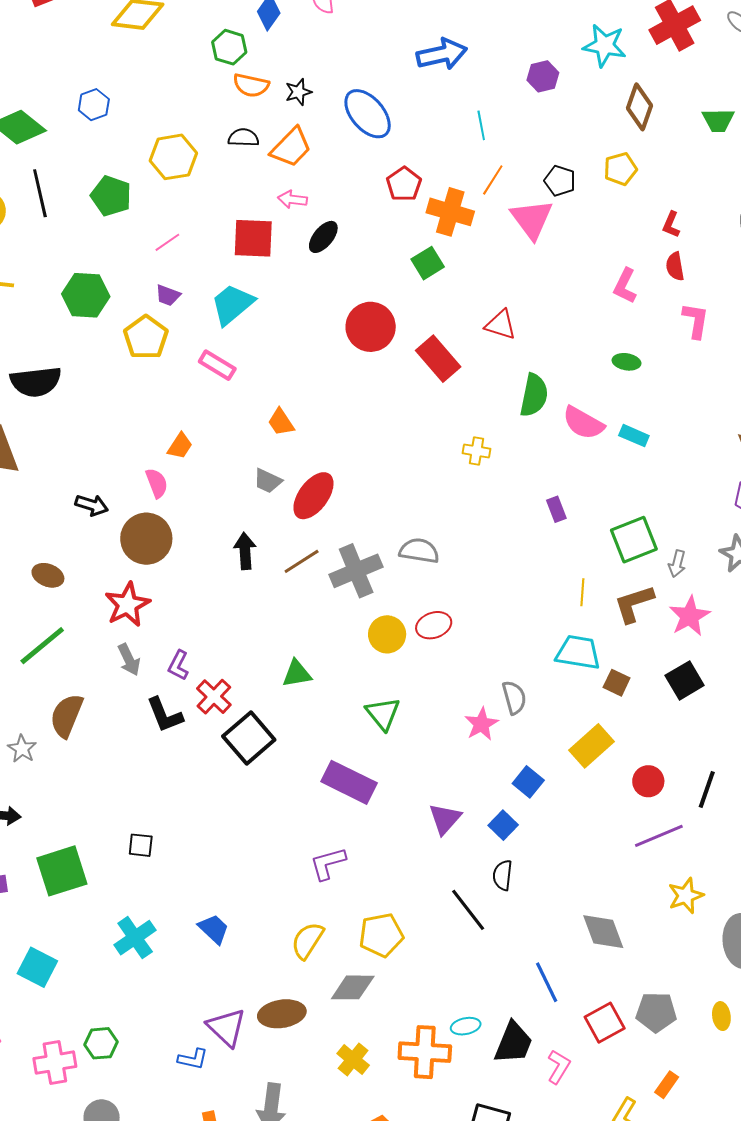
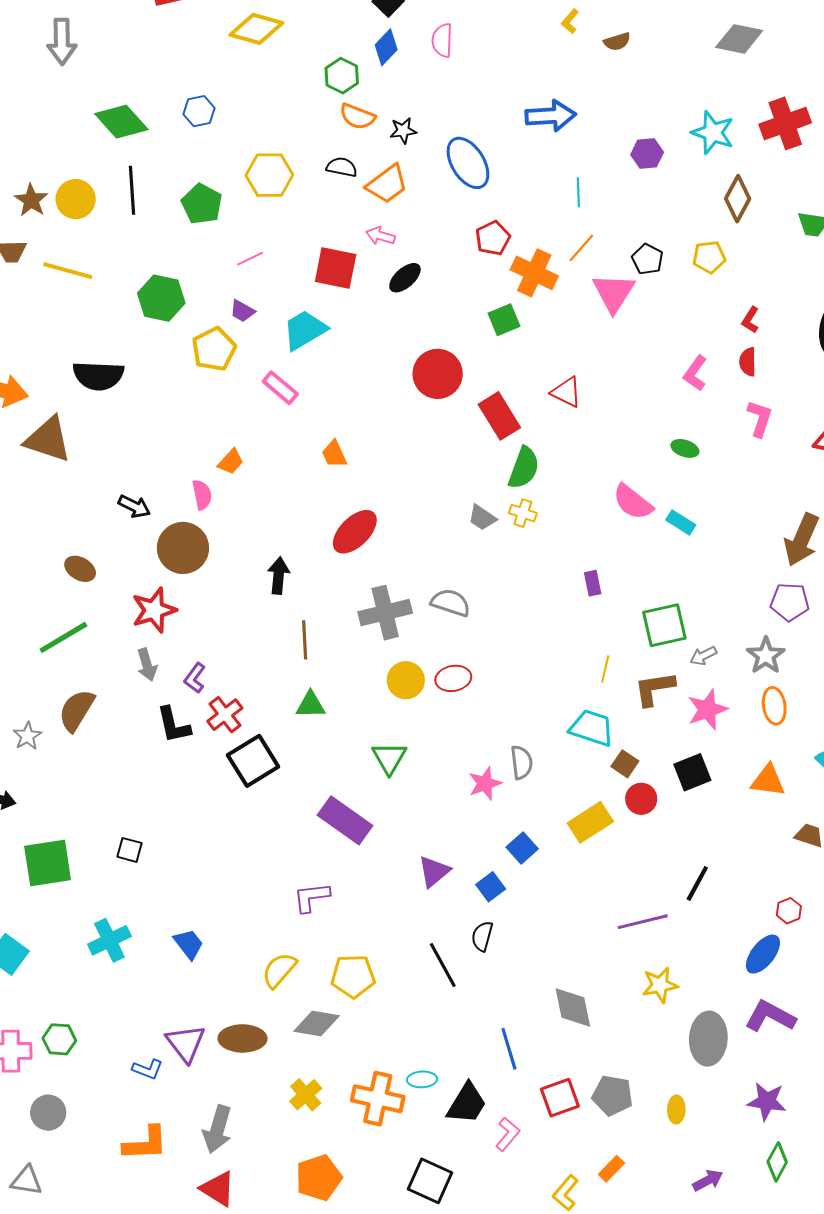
green semicircle: (534, 395) -> (524, 468), moved
gray trapezoid: (268, 481) -> (482, 518), moved
brown line: (302, 561) -> (305, 640), moved, turned -69
gray arrow: (677, 564) -> (703, 656), turned 40
red circle: (648, 781) -> (641, 799), moved

